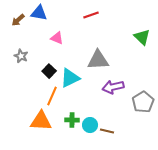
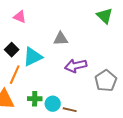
gray triangle: (98, 60) -> (61, 39), size x0.7

